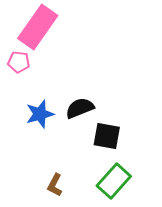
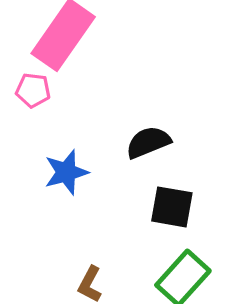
black semicircle: (80, 108) -> (148, 142), moved

